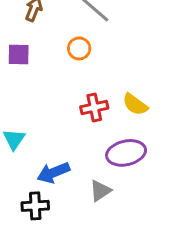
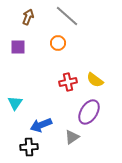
purple ellipse: (126, 153) -> (89, 112), turned -45

